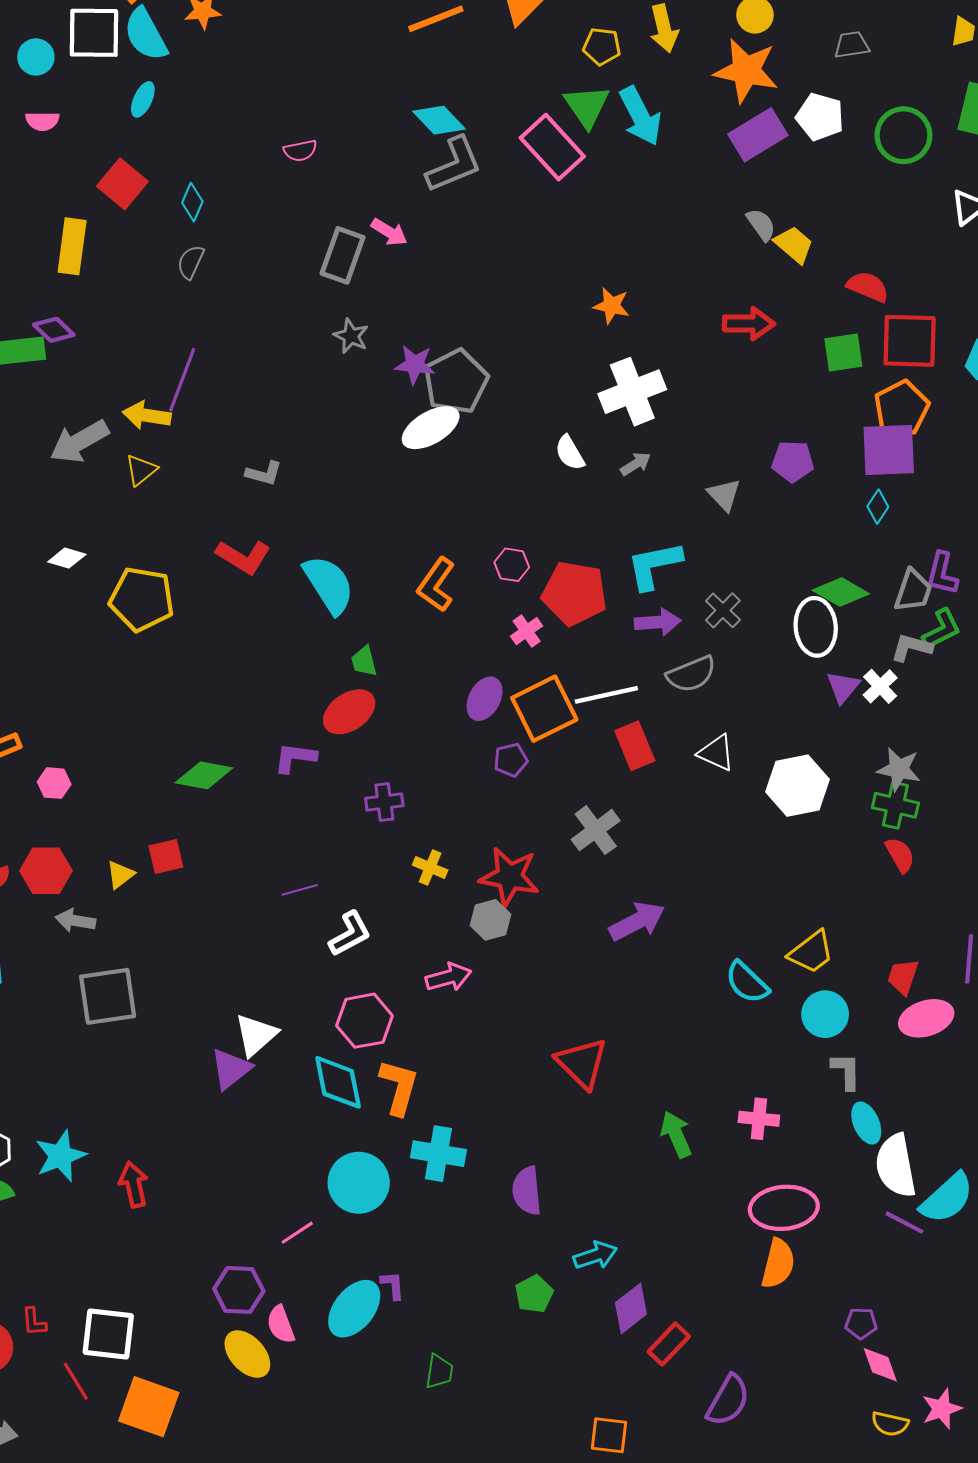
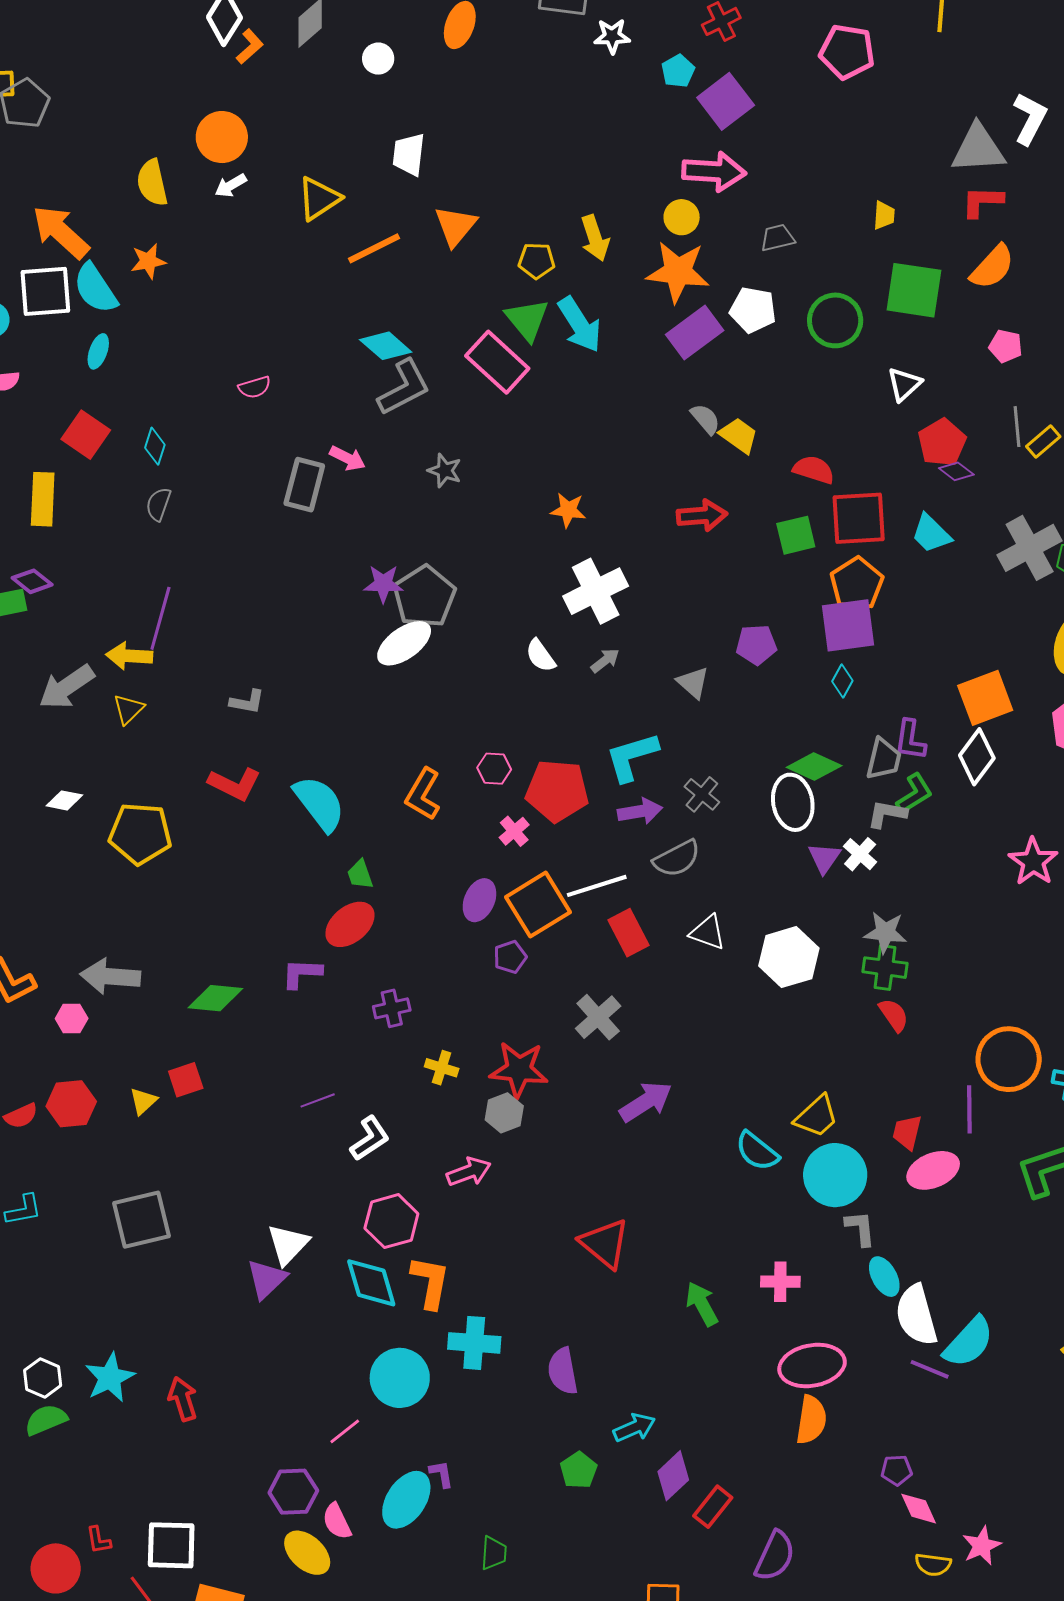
gray star: (351, 336) -> (445, 471), moved
gray arrow: (75, 921) -> (110, 976), moved, size x1.5
cyan circle: (825, 1014) -> (835, 1175), size x1.4

